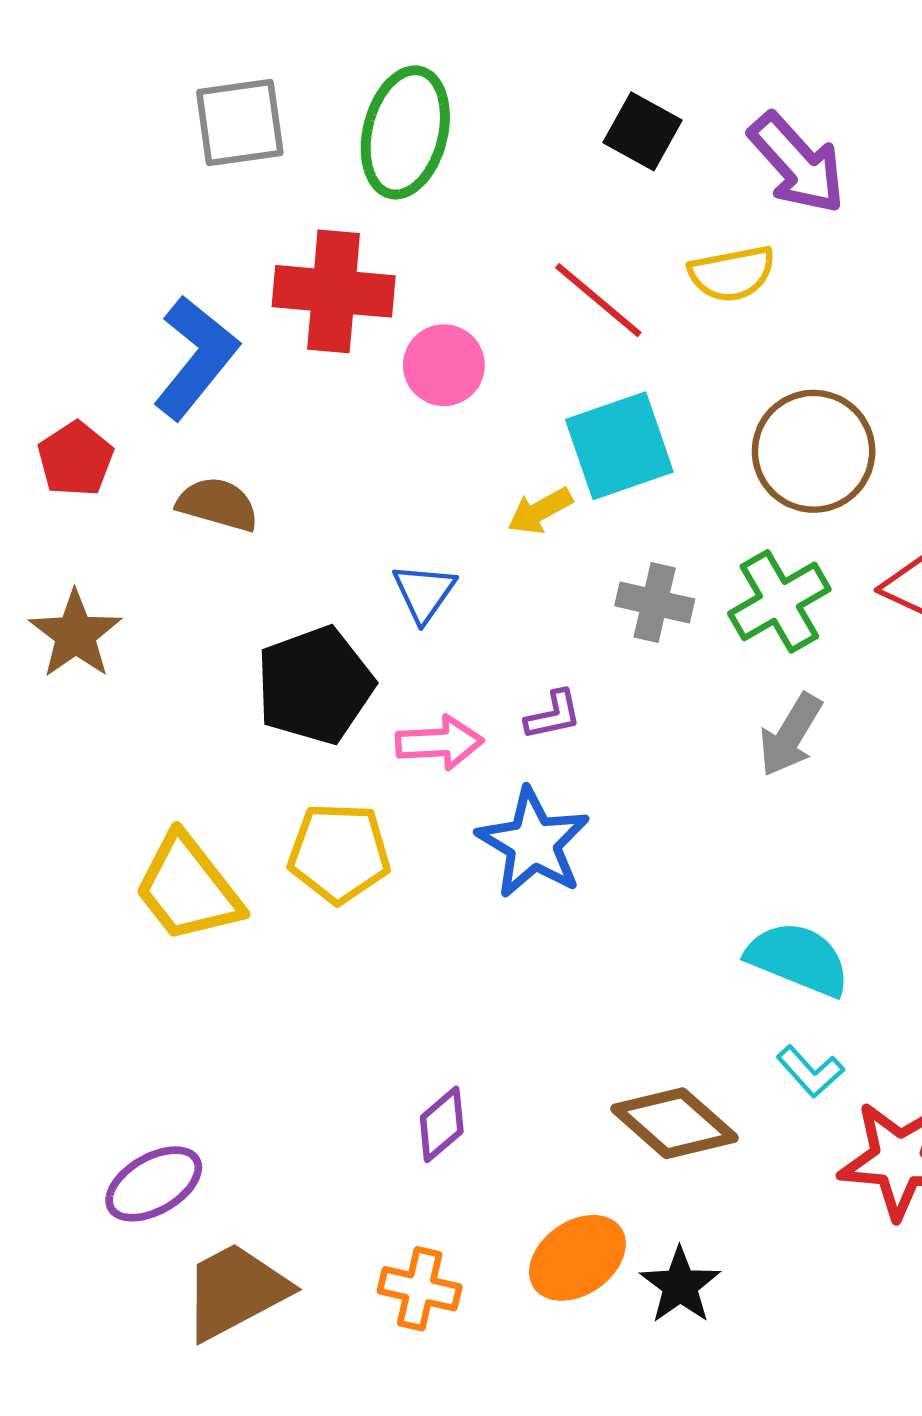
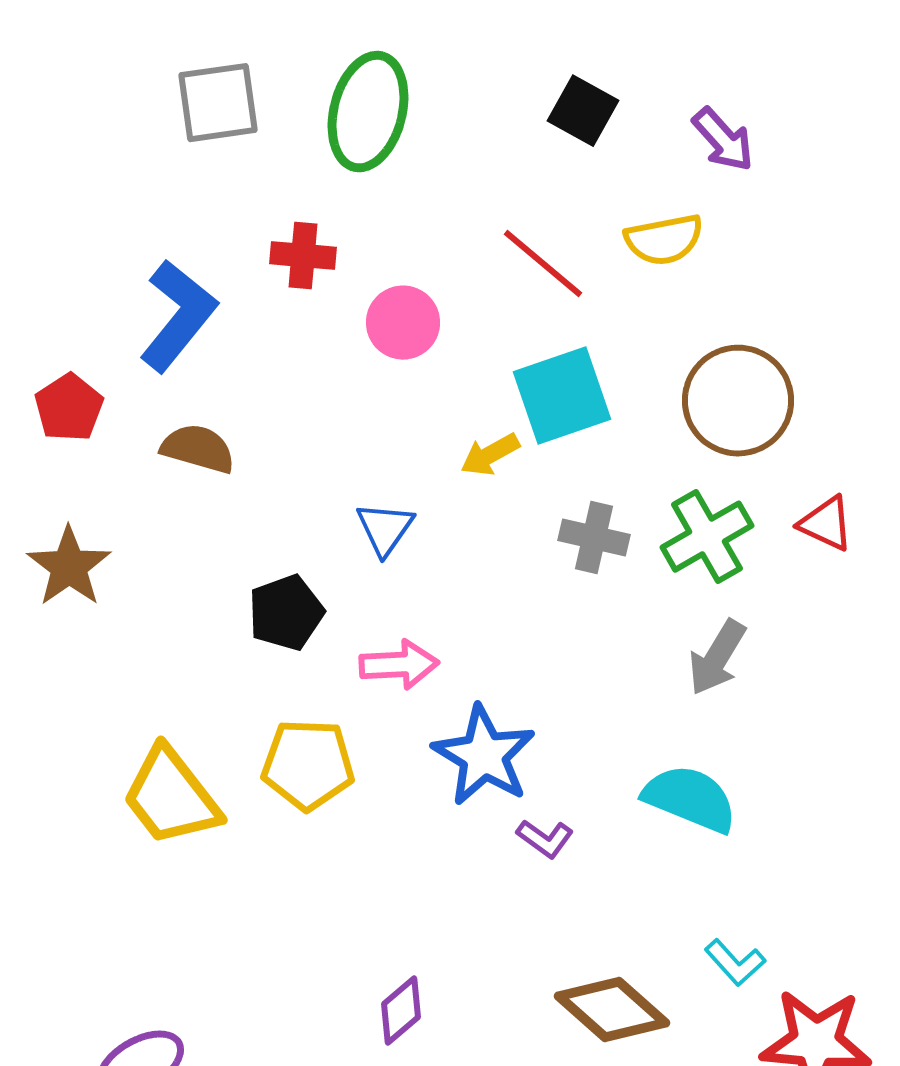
purple arrow: (797, 163) -> (723, 140), size x0.7
red cross: (334, 291) -> (303, 256), size x0.6
black pentagon: (315, 685) -> (286, 613), size x0.7
purple L-shape: (553, 715) -> (545, 839), moved, turned 48
cyan semicircle: (798, 959) -> (690, 799), moved

